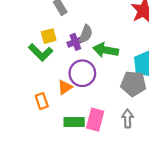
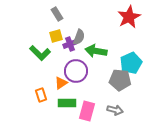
yellow square: (49, 36) -> (56, 36), moved
gray arrow: (128, 118) -> (115, 110), turned 105
green rectangle: (74, 122) -> (67, 103), moved

